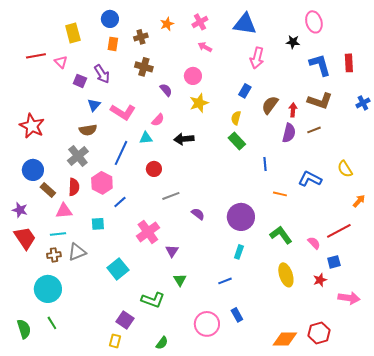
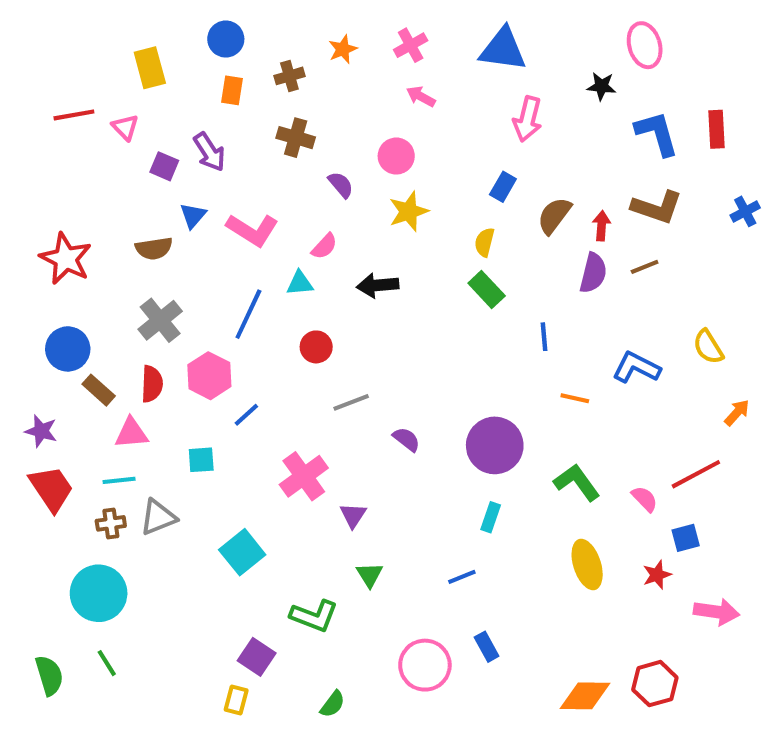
brown semicircle: (88, 130) -> (154, 248), moved

